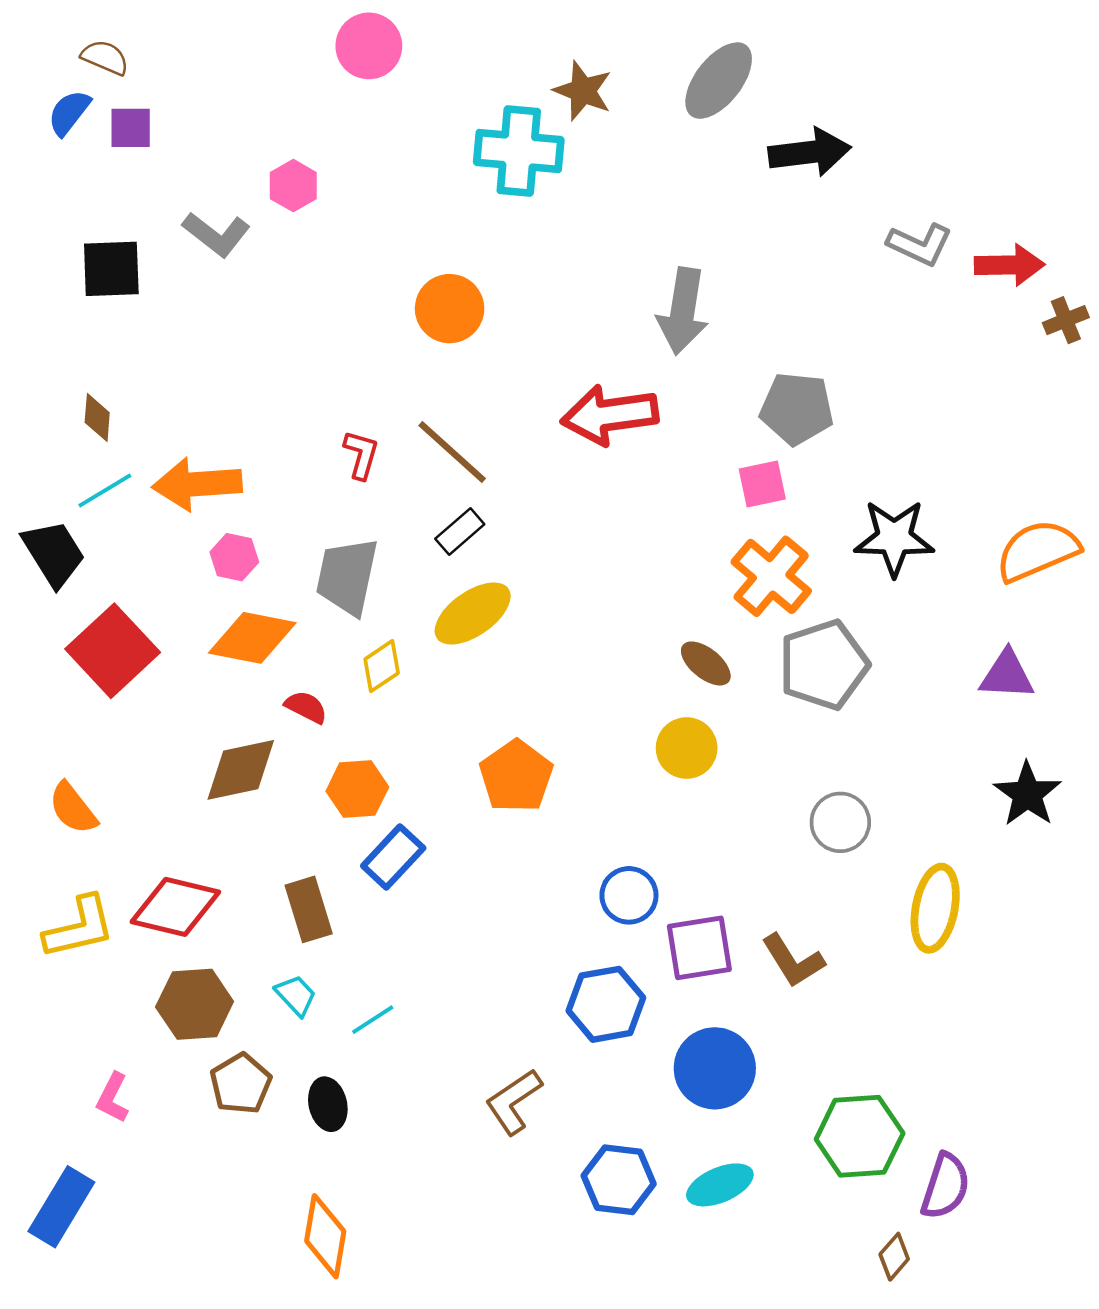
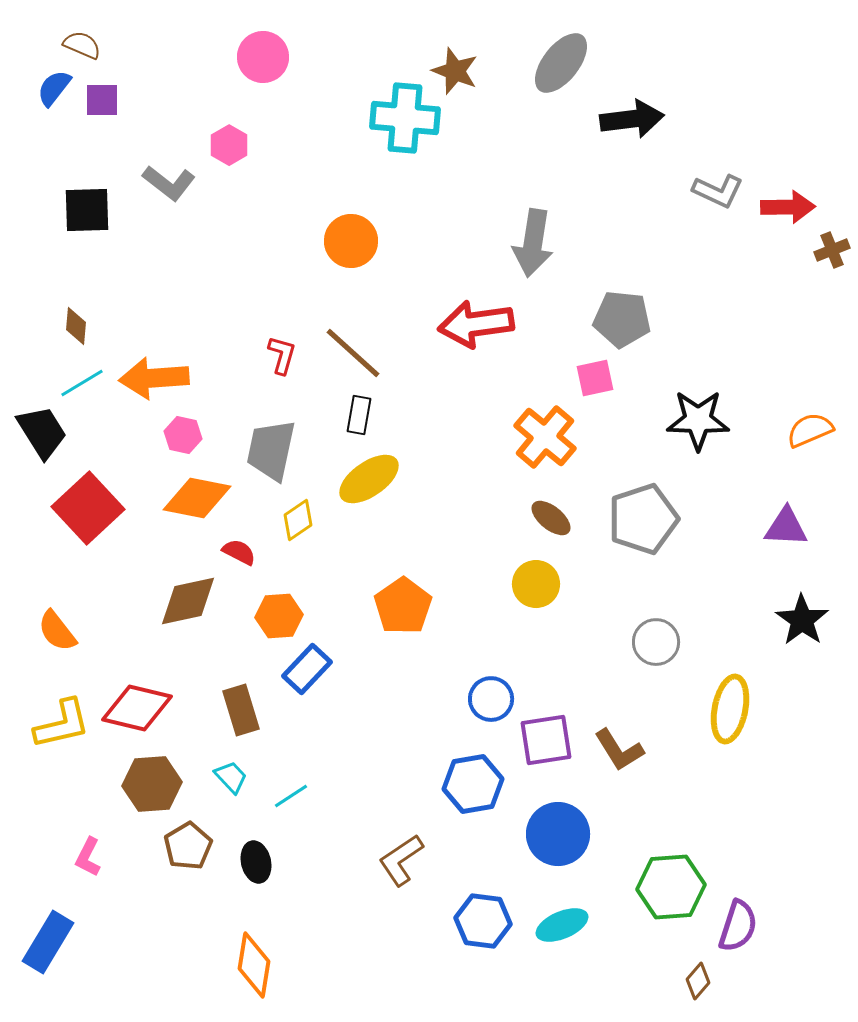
pink circle: (369, 46) -> (263, 57), moved
black rectangle: (460, 532) -> (359, 415), turned -39
orange semicircle: (1038, 551) -> (810, 430), size x0.7
orange cross: (771, 576) -> (545, 437), moved

